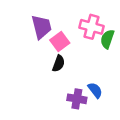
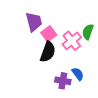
pink cross: (91, 27) -> (72, 41), moved, turned 36
black semicircle: (59, 63) -> (48, 52), size x1.5

